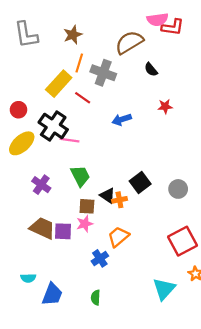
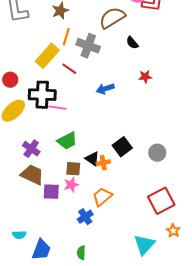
black cross: (53, 126) -> (42, 95), turned -32
green trapezoid: (80, 176) -> (67, 141), turned 90
brown trapezoid: (42, 228) -> (32, 175), moved

